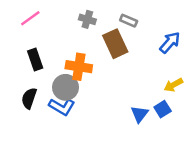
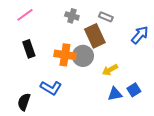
yellow arrow: (173, 85) -> (110, 70), moved
gray circle: (66, 87) -> (83, 56), moved
black semicircle: (29, 98) -> (24, 102), moved
blue triangle: (140, 114) -> (115, 94), turned 42

